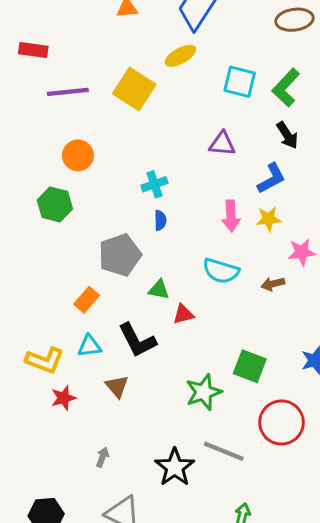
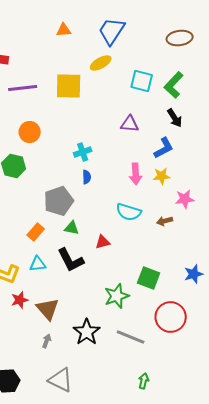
yellow square: (134, 89) -> (69, 86), turned -32
green triangle: (159, 290) -> (72, 228), moved
brown triangle: (117, 386) -> (48, 309), moved, size x1.4
black star: (175, 467) -> (87, 332), moved

